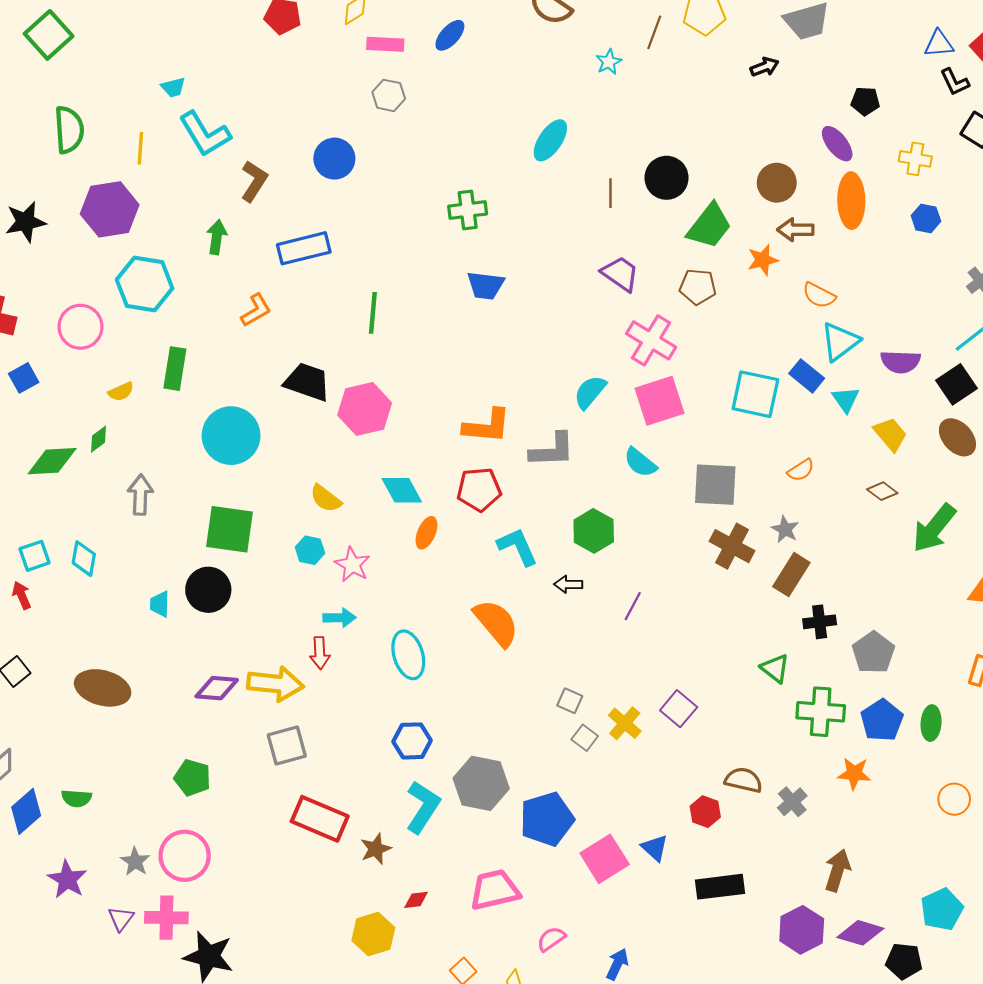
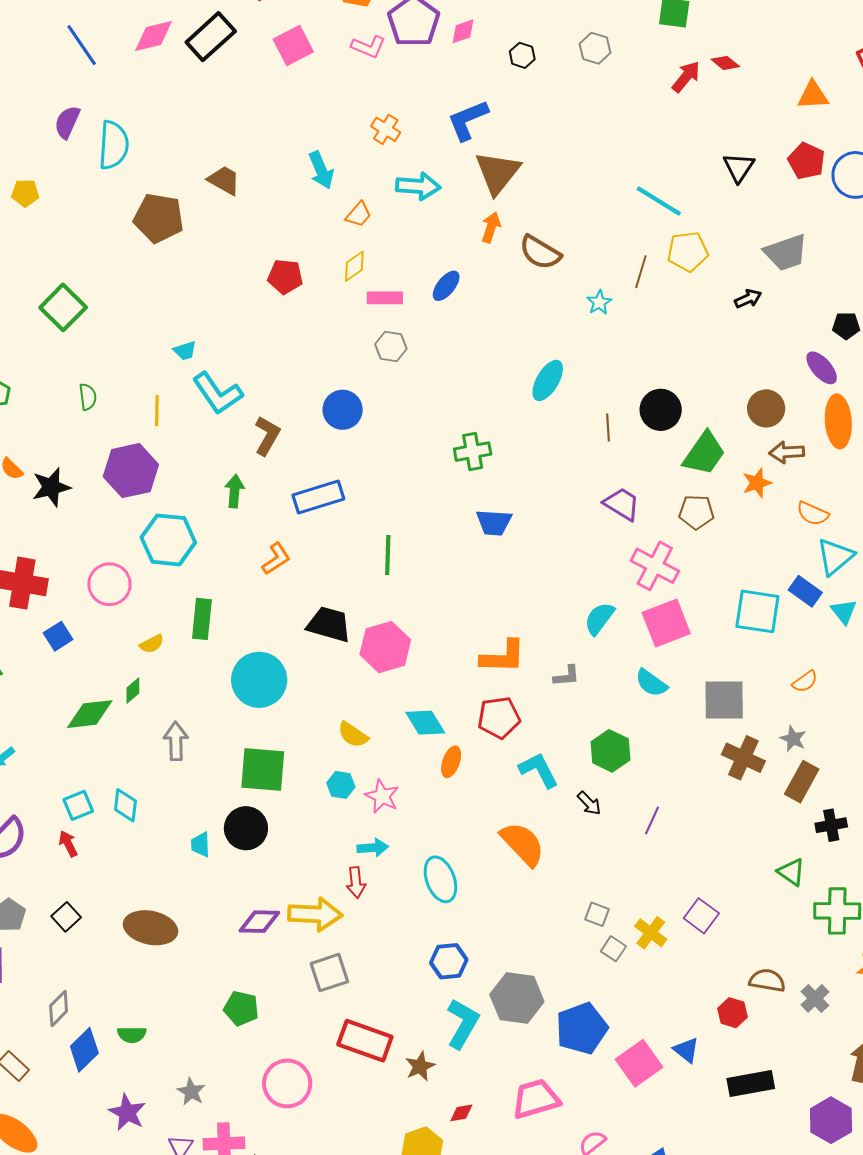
green semicircle: (69, 130) -> (88, 397), size x0.6
gray L-shape: (552, 450) -> (567, 676), size x0.6
black arrow: (568, 584) -> (589, 803), turned -132
pink circle: (185, 856) -> (287, 1083), moved

